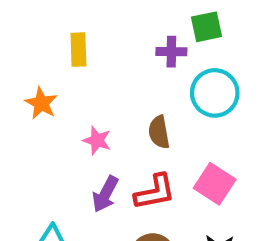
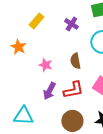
yellow rectangle: (78, 50) -> (36, 21), turned 42
purple cross: (171, 52) -> (71, 24), moved, turned 32

